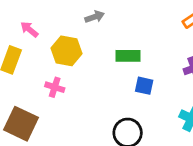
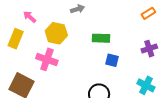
pink cross: (55, 87) -> (47, 59), size x1.5

